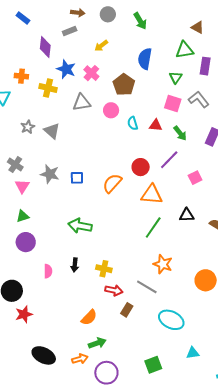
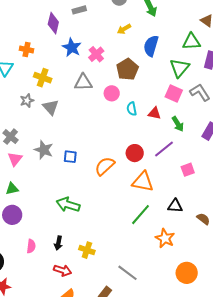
yellow arrow: (101, 46) -> (124, 29), moved
green triangle: (176, 77) -> (180, 68), size x1.5
yellow cross: (48, 88) -> (43, 78), moved
orange star: (163, 264) -> (165, 238), moved
red arrow: (114, 290) -> (63, 270), moved

